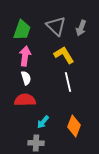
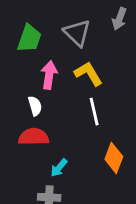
gray arrow: (81, 28) -> (119, 19), moved
pink arrow: (25, 56) -> (49, 75), moved
orange diamond: (74, 126) -> (114, 158), moved

